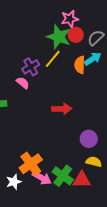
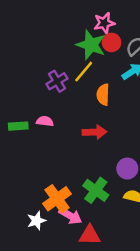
orange semicircle: (80, 65) -> (103, 95), moved
pink semicircle: (23, 83) -> (45, 121), moved, turned -32
green cross: (63, 176) -> (96, 190), moved
red triangle: (82, 180) -> (90, 235), moved

